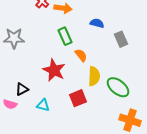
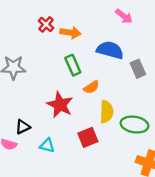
blue semicircle: (97, 23) -> (110, 50), size x1.6
orange semicircle: (81, 55) -> (91, 87), turned 96
green ellipse: (118, 87) -> (134, 125), turned -30

